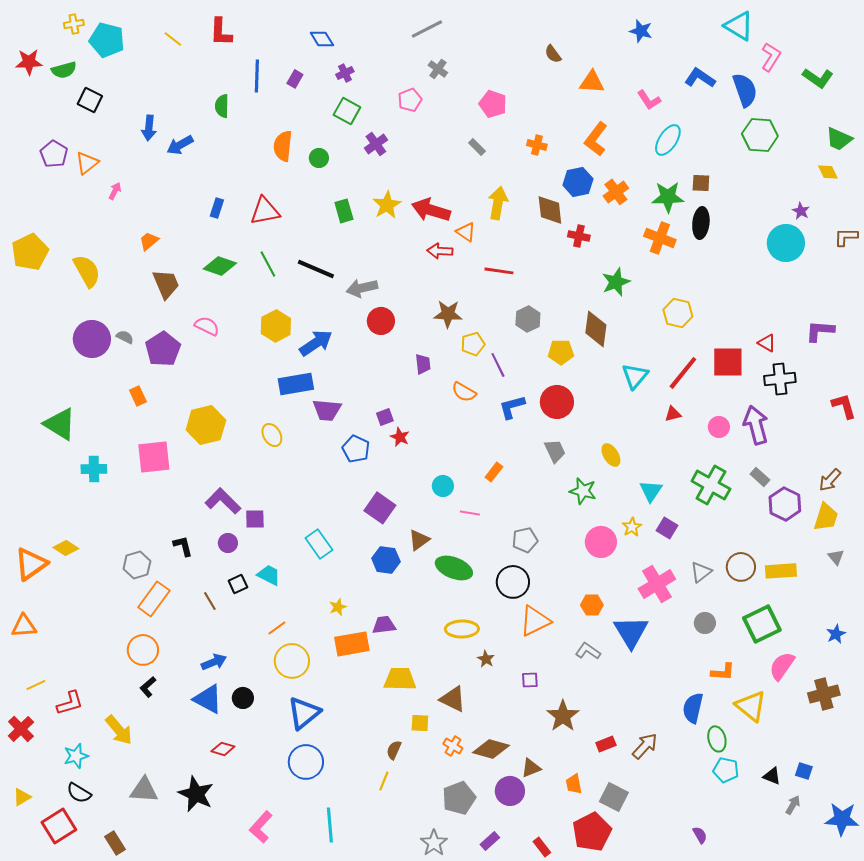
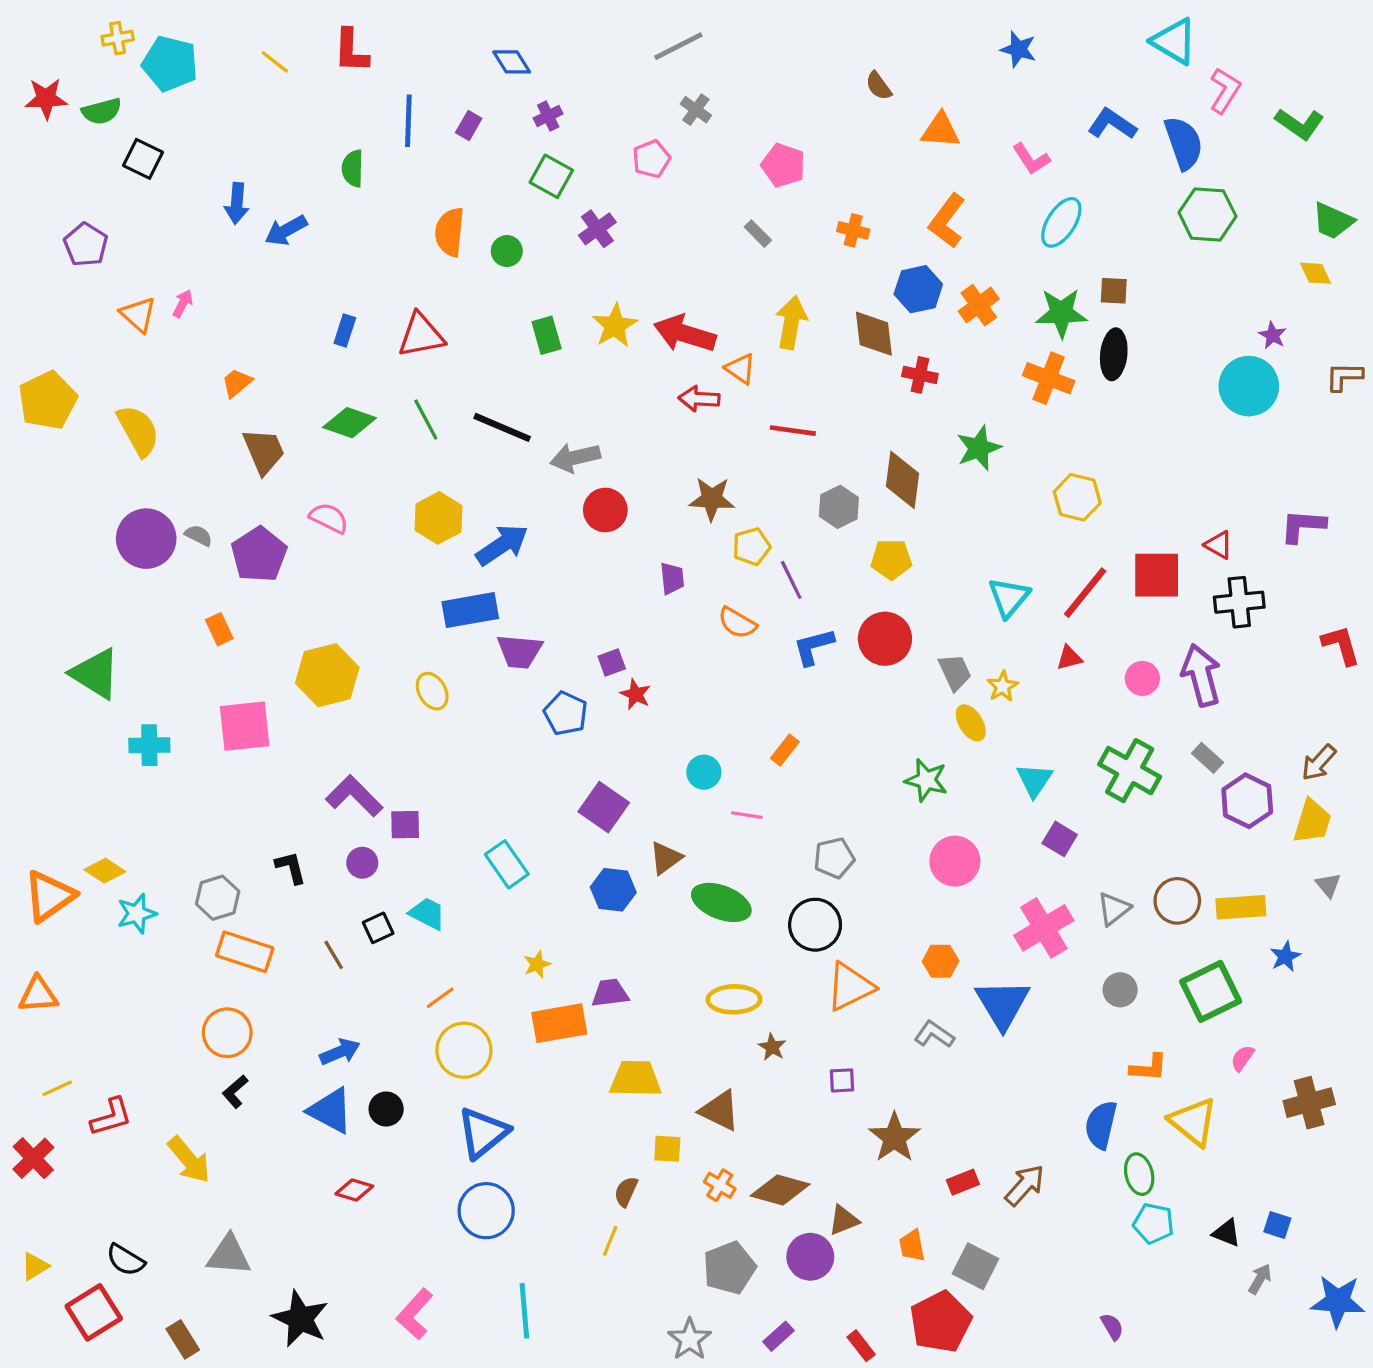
orange triangle: (87, 163) -> (138, 315), moved, turned -40
brown diamond: (596, 329) -> (902, 480), moved
gray trapezoid: (555, 451) -> (955, 672), moved
yellow star: (632, 527) -> (1003, 686), moved
orange rectangle: (154, 599) -> (245, 952), turned 72
blue star: (836, 634) -> (1285, 956), moved
pink semicircle: (782, 666) -> (1242, 1058), size x0.6
cyan star: (76, 756) -> (137, 914), moved
black star: (196, 794) -> (300, 1319), moved

